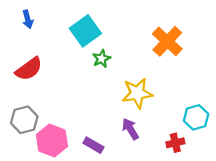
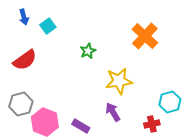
cyan square: (85, 31) -> (48, 26), moved, size x0.6

